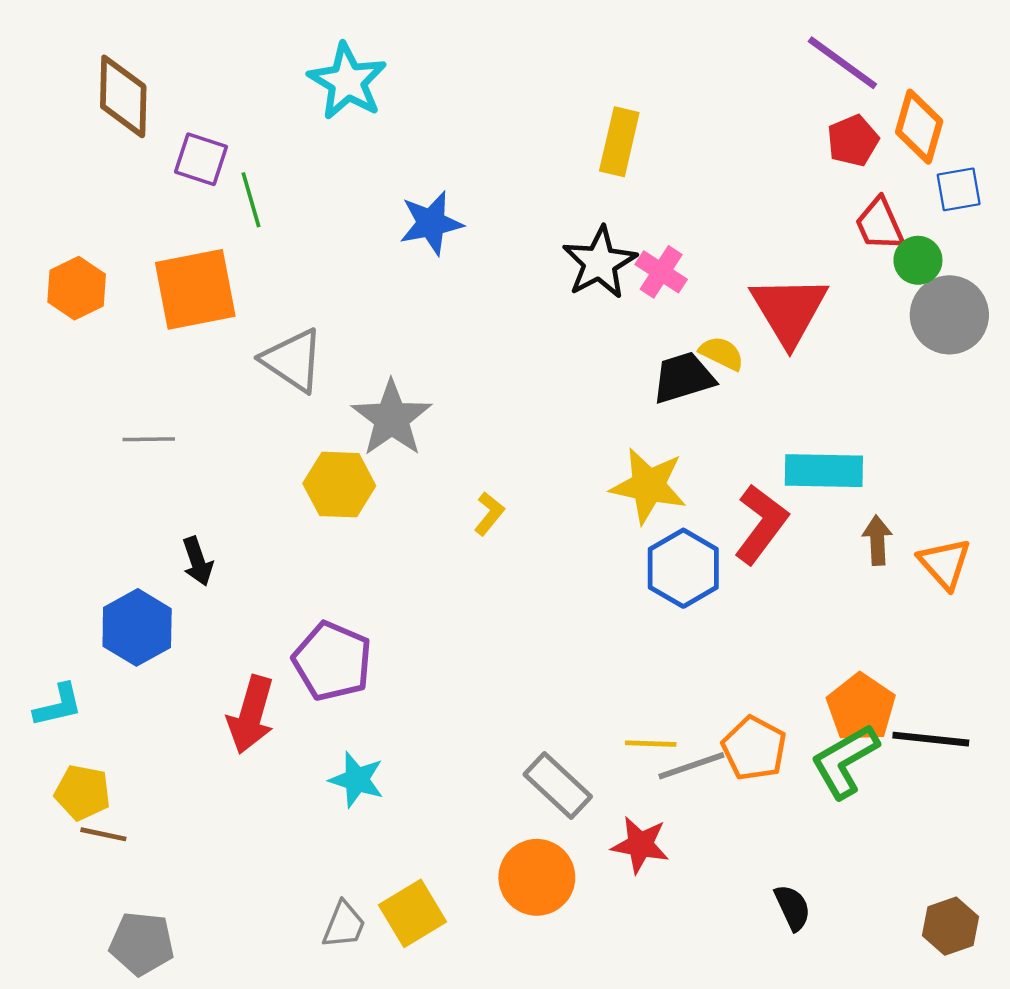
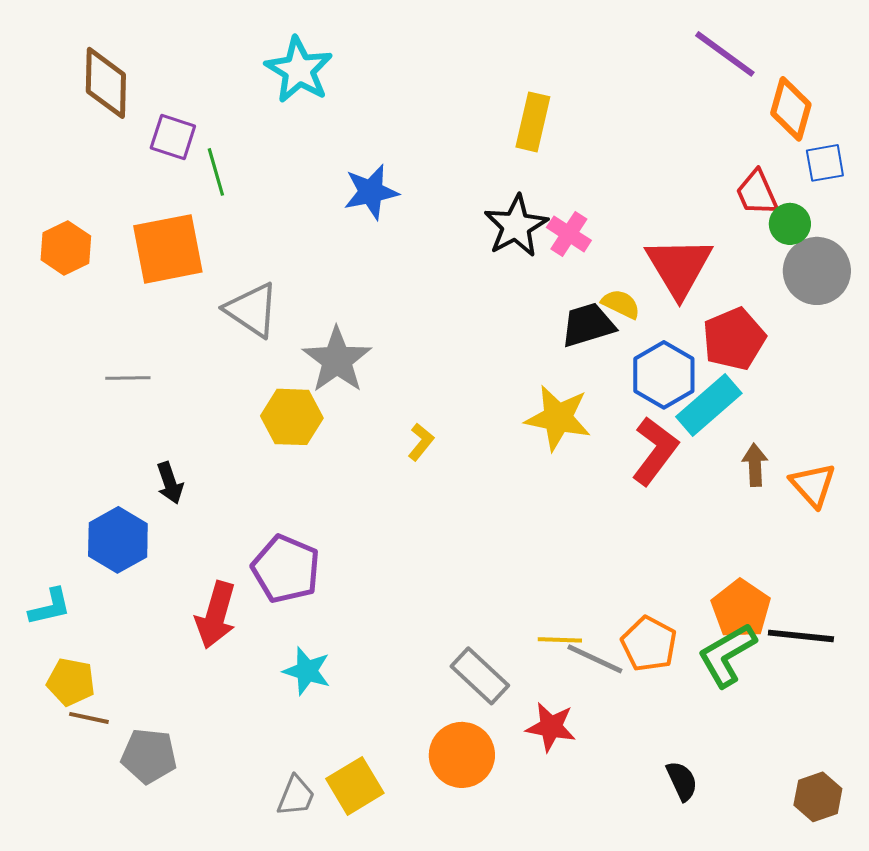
red pentagon: (853, 141) -> (734, 339), moved, size x1.4
cyan rectangle: (824, 471) -> (709, 405), turned -42
blue hexagon: (683, 568) -> (664, 375), moved
gray line: (691, 766) -> (595, 659), turned 44
gray pentagon: (142, 944) -> (149, 756), moved

